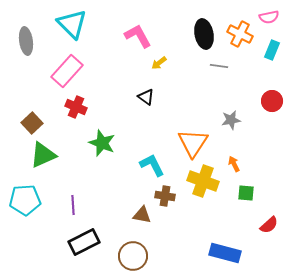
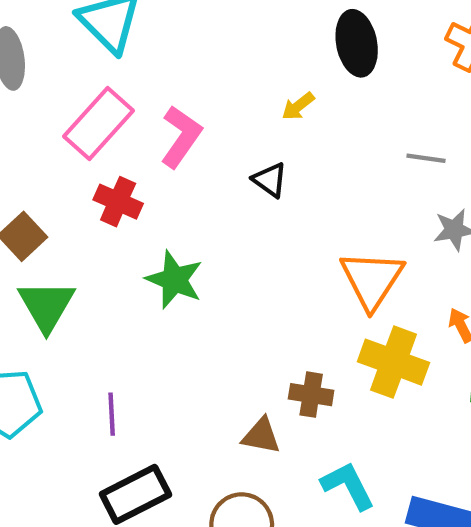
black ellipse: (204, 34) -> (357, 43), moved
pink L-shape: (138, 36) -> (181, 137), moved, turned 64
gray line: (219, 66) -> (426, 158), moved
green triangle: (43, 155) -> (46, 306), turned -36
cyan L-shape: (152, 165) -> (348, 486), moved

